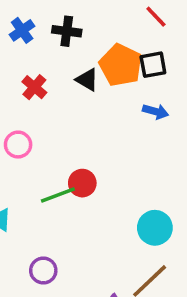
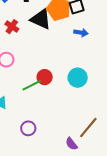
black triangle: (87, 80) -> (41, 19), size x1.6
cyan circle: (155, 228) -> (78, 78), moved

